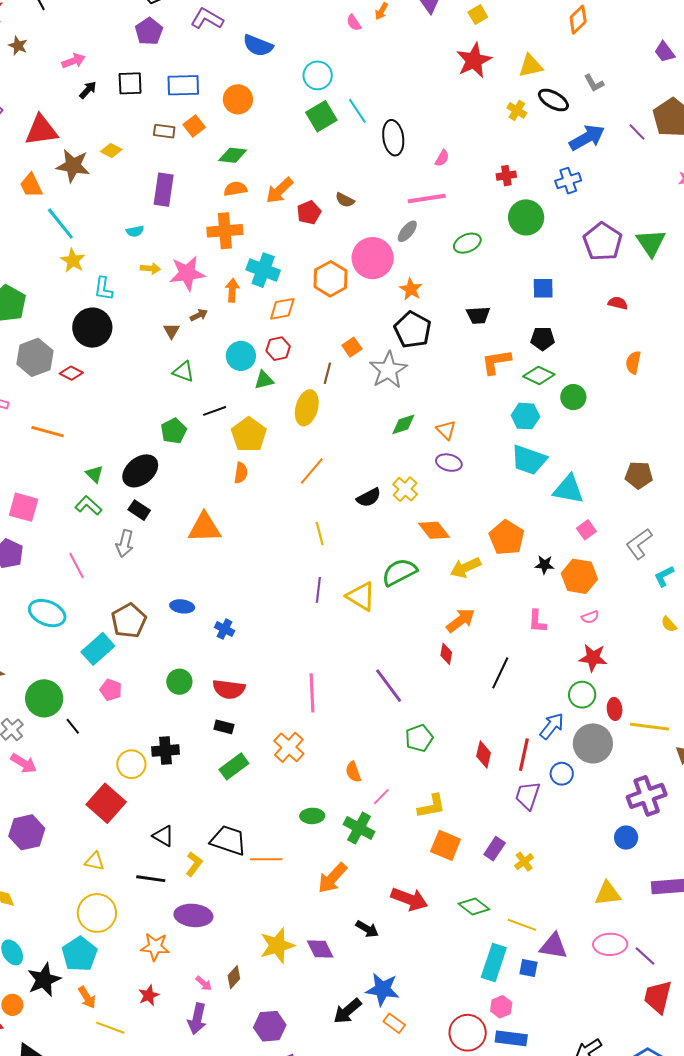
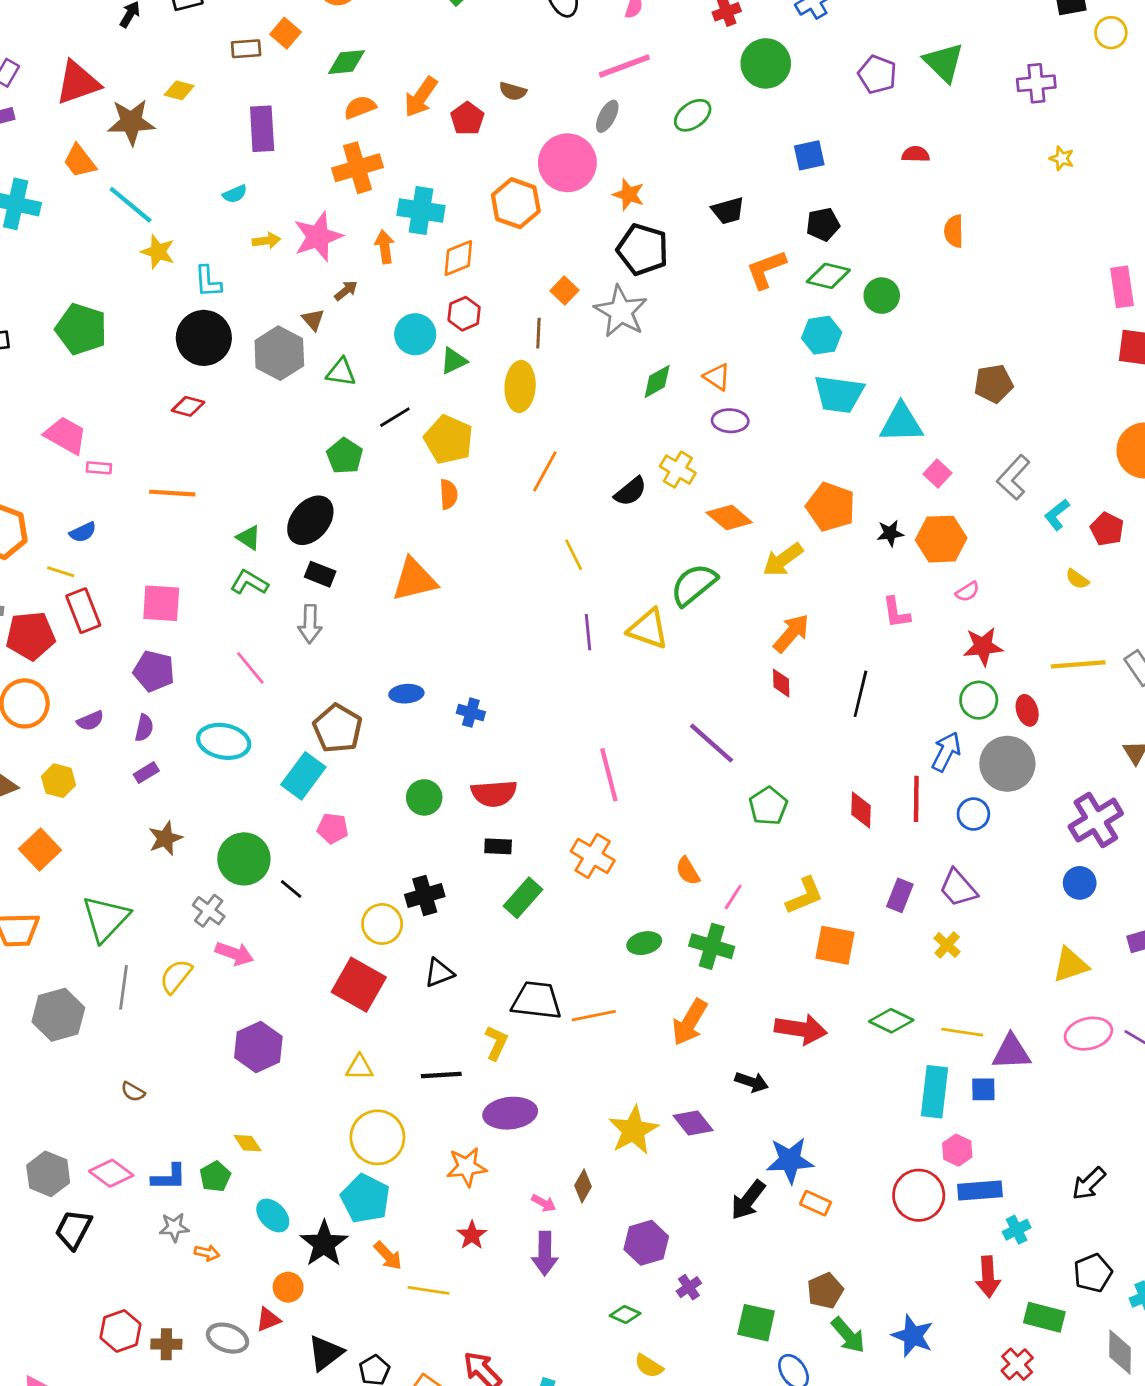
purple pentagon: (603, 242) -> (877, 74), size x0.7
gray hexagon: (35, 357) -> (279, 353), moved
yellow line: (650, 727) -> (1078, 664), moved
purple trapezoid: (528, 795) -> (958, 888), moved, turned -48
black triangle: (163, 836) -> (439, 973), moved, turned -40
purple rectangle: (495, 849) -> (900, 895), moved

